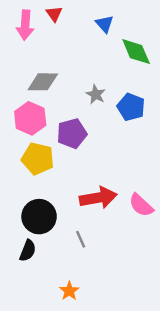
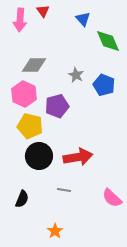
pink semicircle: (141, 205) -> (112, 198), moved
black circle: (39, 217) -> (39, 156), moved
gray line: (81, 239) -> (64, 190), turned -56

